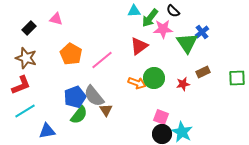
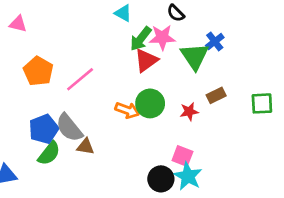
cyan triangle: (134, 11) -> (123, 13), turned 32
green arrow: (150, 18) -> (141, 39), moved
red triangle: (139, 46) -> (146, 60), moved
brown triangle: (106, 110) -> (85, 147), turned -48
pink square: (161, 117) -> (182, 156), moved

